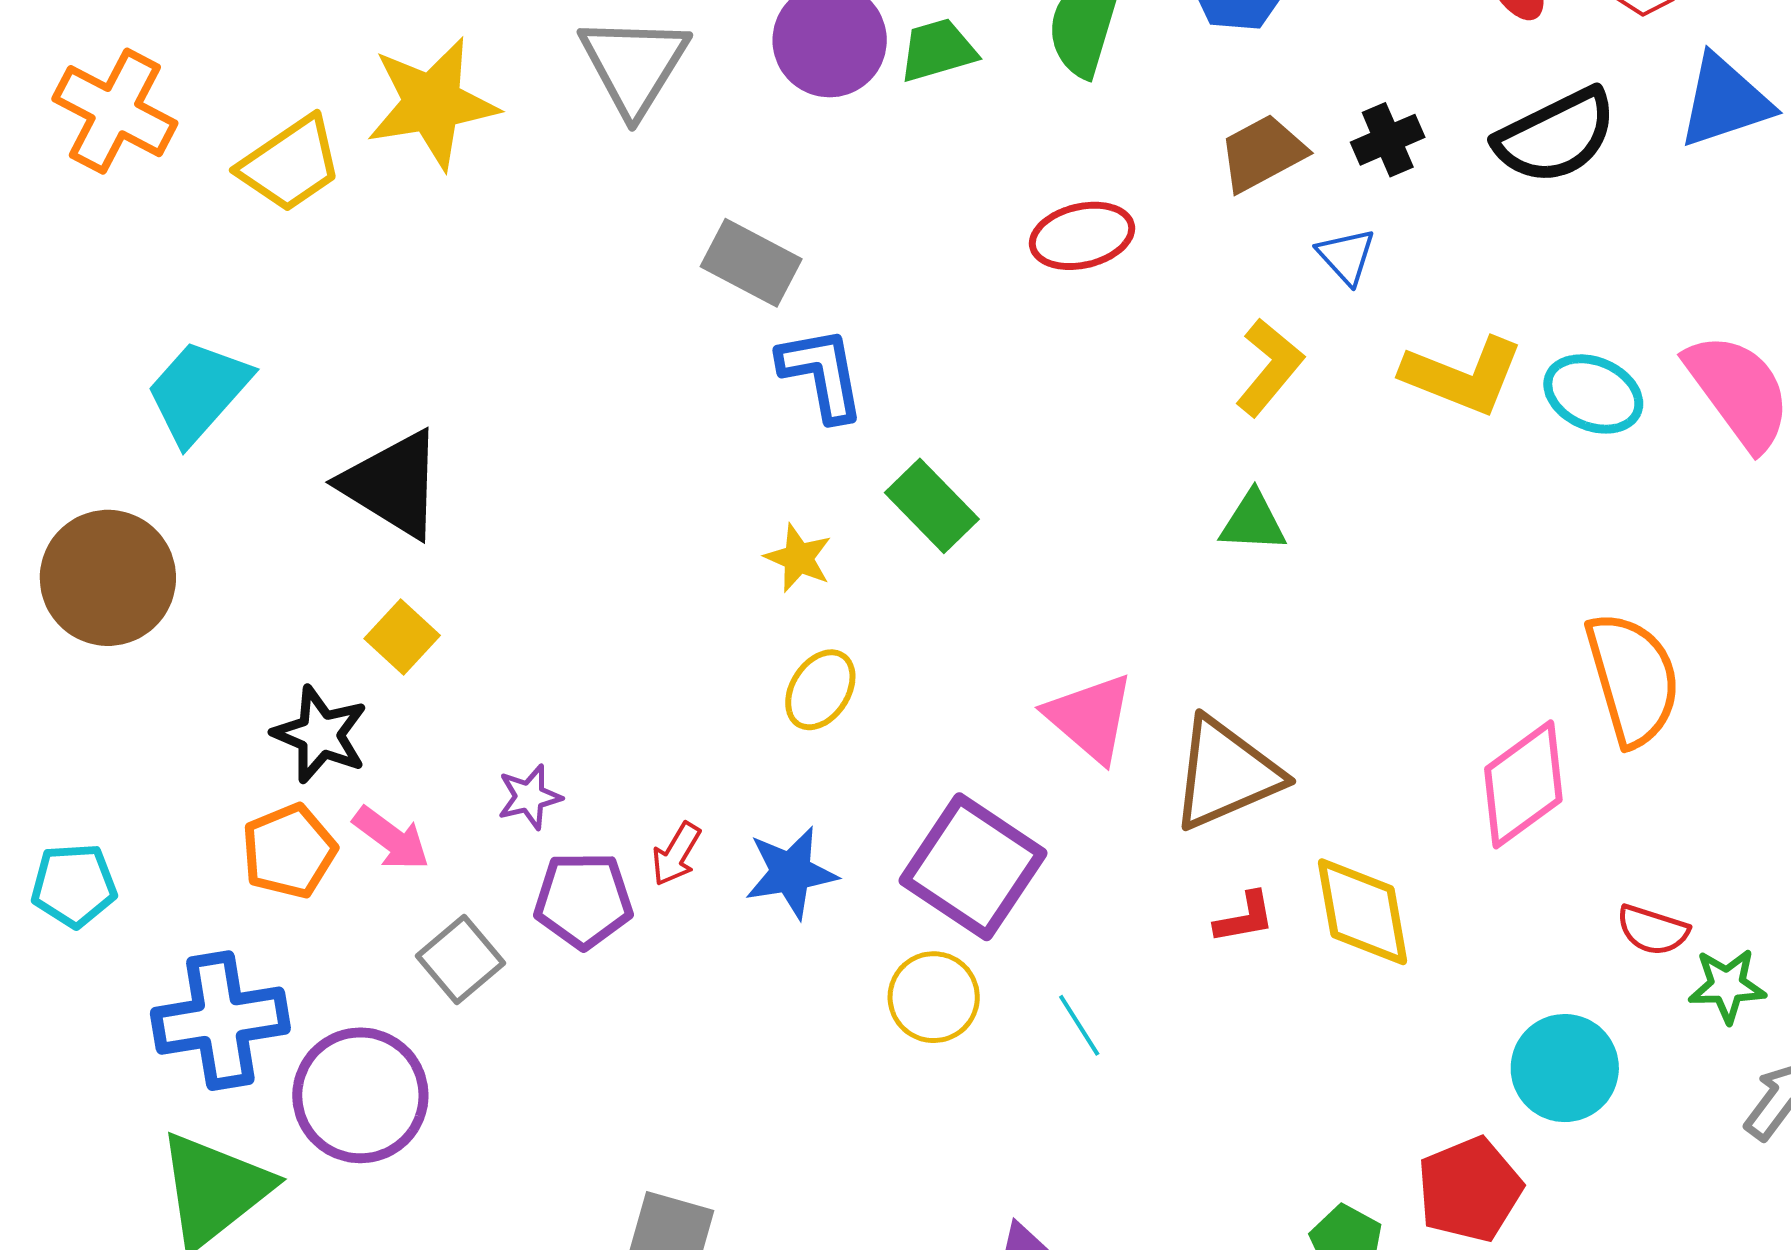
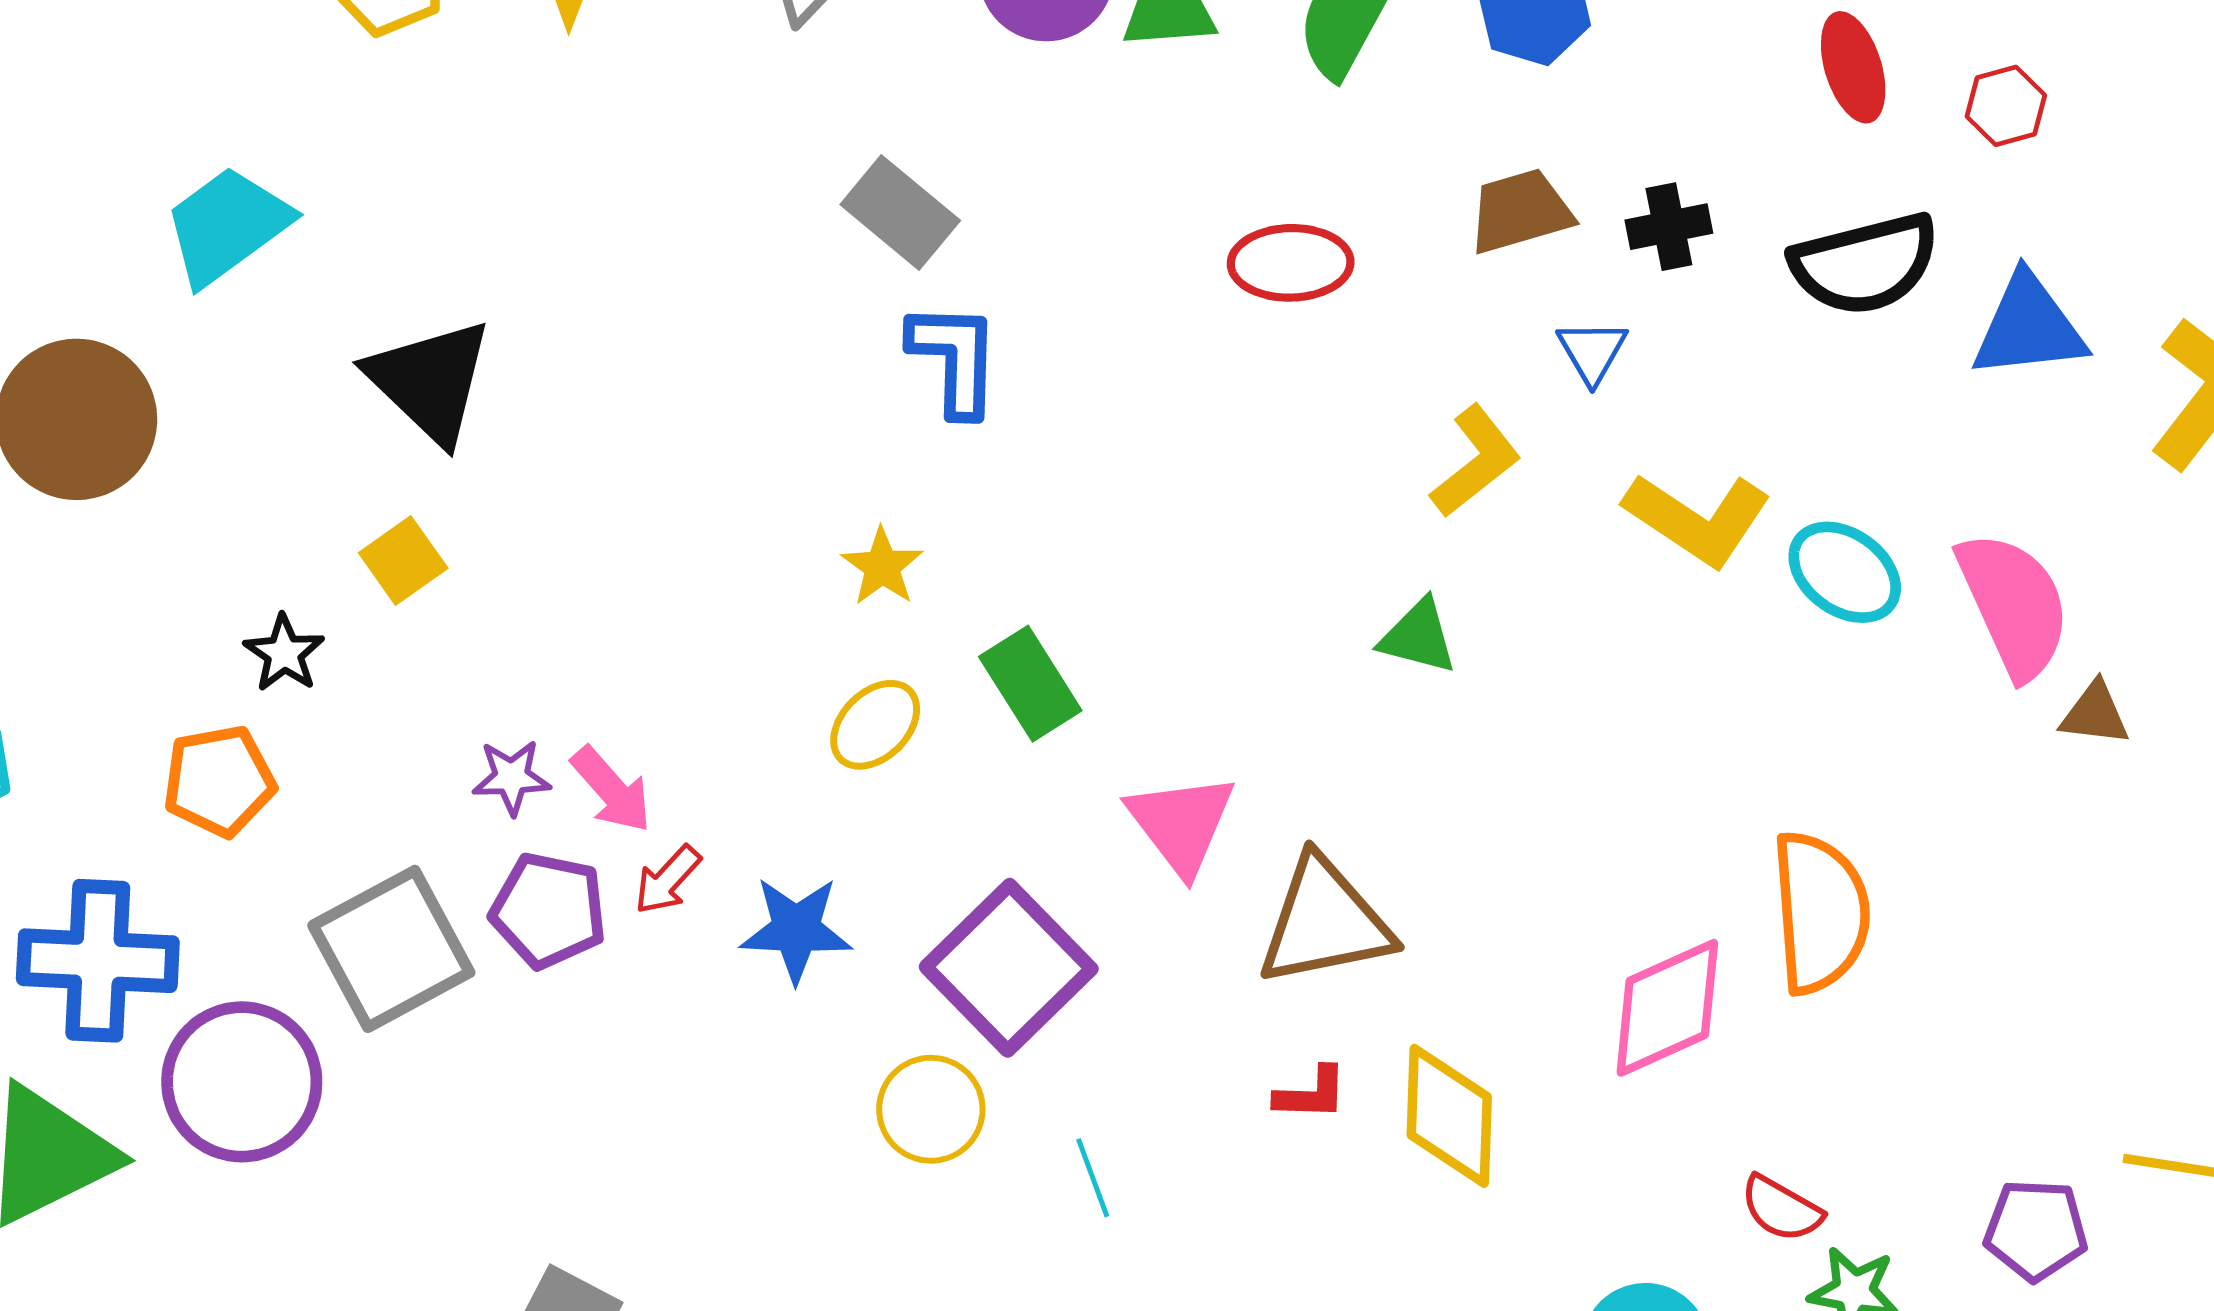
blue triangle: (1725, 101) -> (2029, 327), moved
green rectangle: (932, 506) -> (1030, 684), moved
black star: (320, 734) -> (284, 653), size x0.7
pink arrow: (391, 838) -> (612, 790), moved
gray square: (461, 960) -> (391, 949), size x1.6

